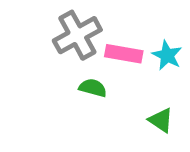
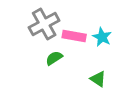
green semicircle: (93, 88) -> (54, 58), turned -48

